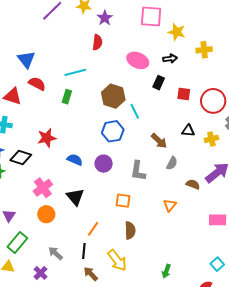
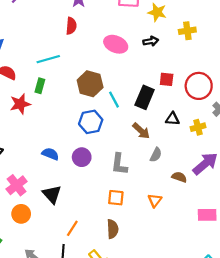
black rectangle: (159, 83) -> (145, 97), moved, size x1.5
red star: (47, 138) -> (20, 104), moved
orange square: (123, 201) -> (116, 198), moved

